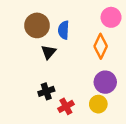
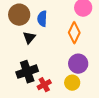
black cross: (46, 91) -> (27, 72), size x1.5

